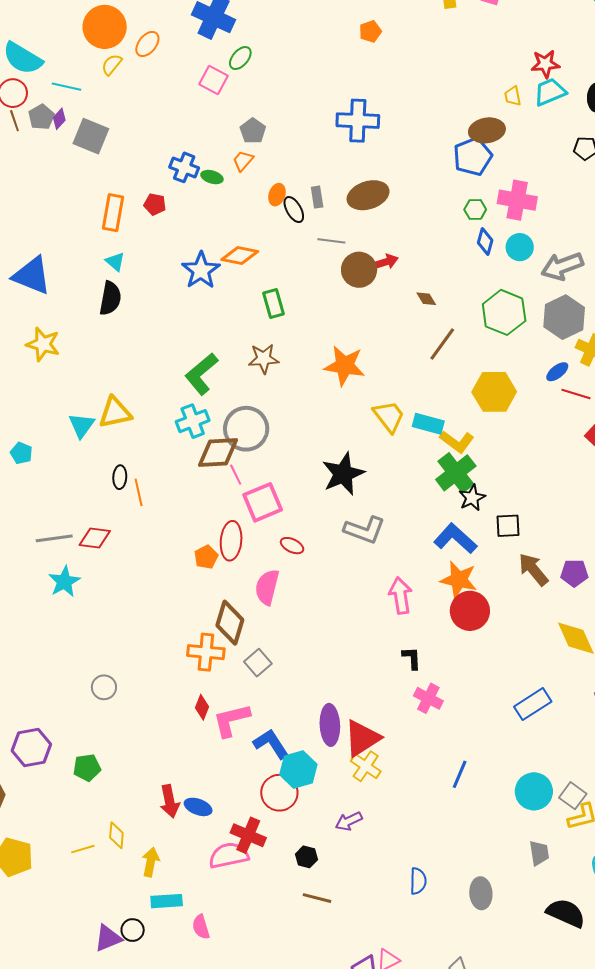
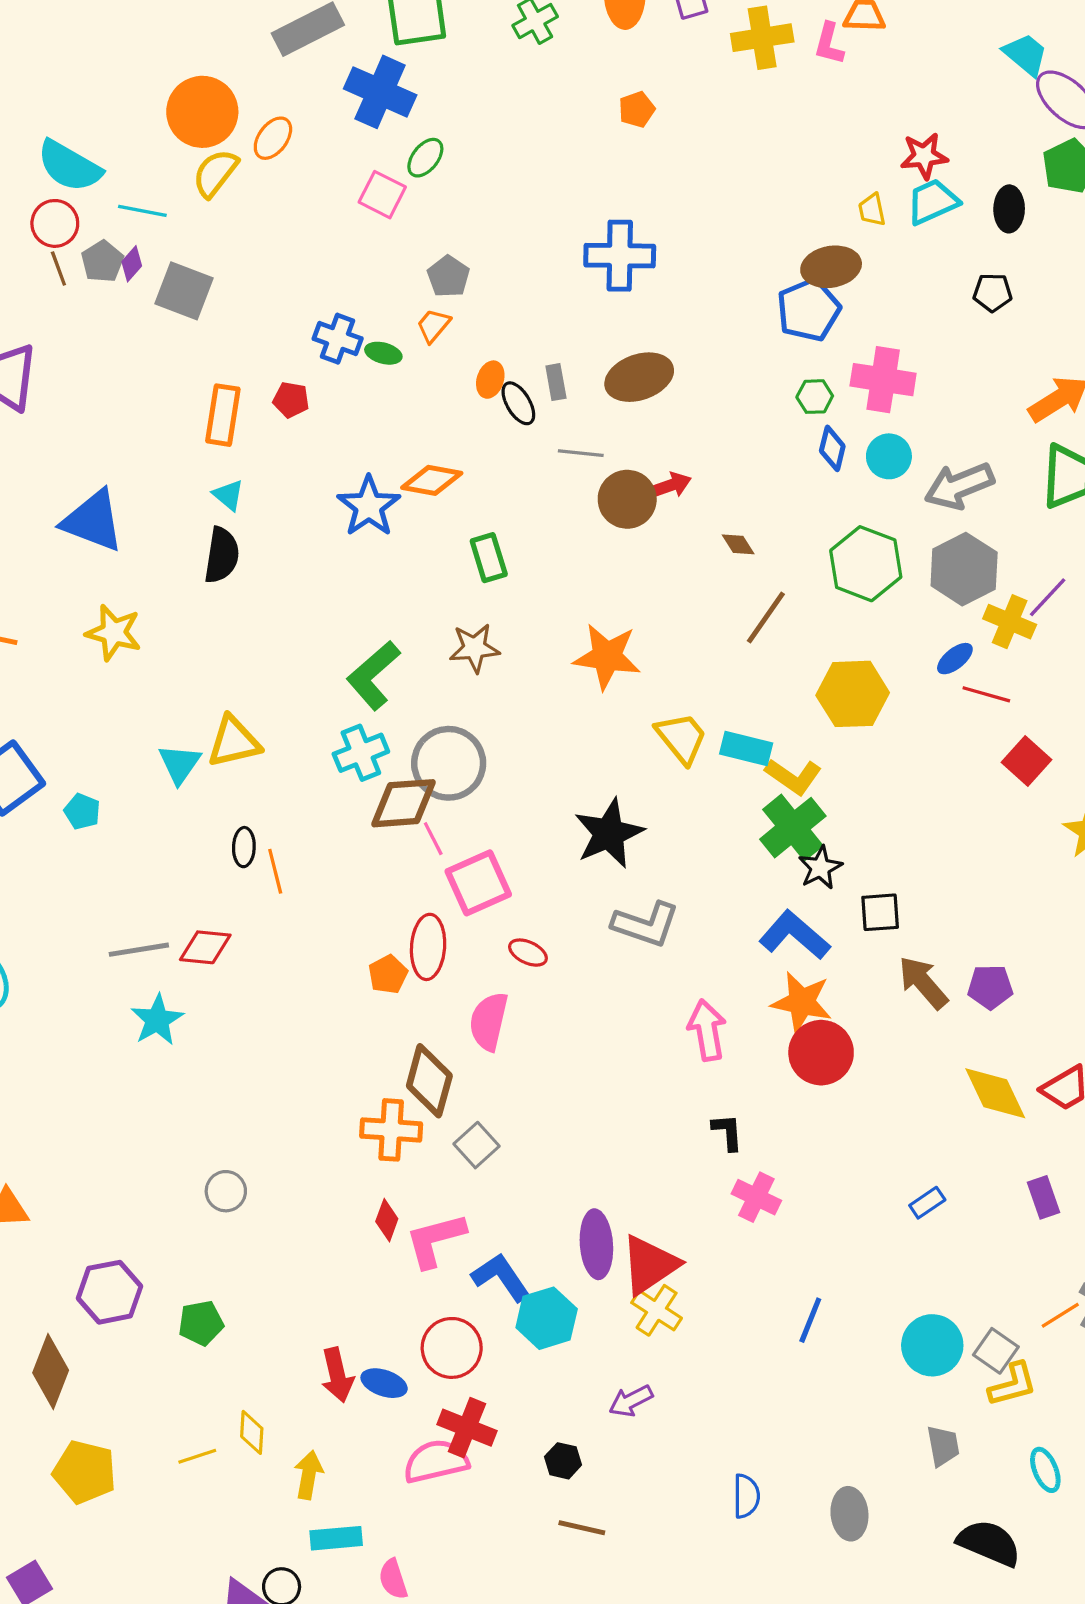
yellow semicircle: (112, 65) -> (215, 173), size x1.4
blue rectangle: (533, 704) -> (927, 1203), size x0.6
red circle: (279, 793) -> (452, 1348), moved

